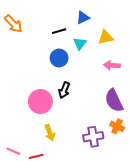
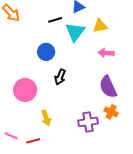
cyan triangle: (80, 44) -> (75, 32), size x1.5
blue circle: (59, 58) -> (46, 52), moved
pink circle: (40, 102) -> (25, 90), moved

